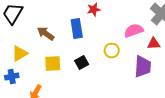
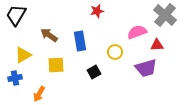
blue rectangle: (77, 28) -> (80, 41), moved
black square: (82, 62) -> (94, 72), moved
purple trapezoid: (143, 66) -> (146, 68), turned 70

